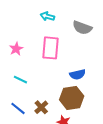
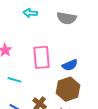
pink rectangle: (51, 48) -> (41, 57), moved

